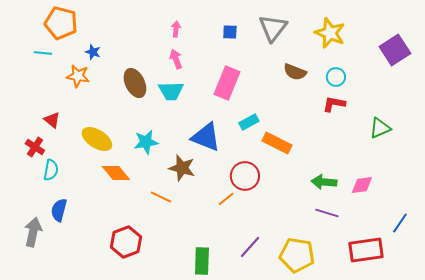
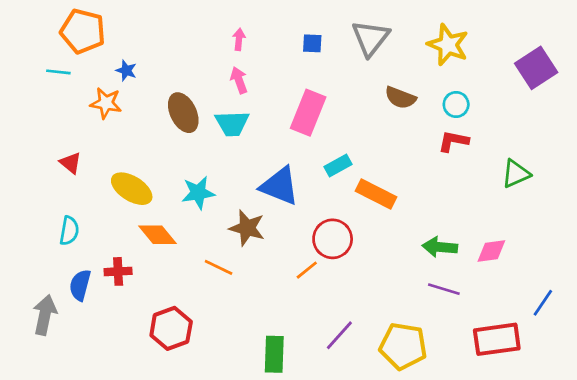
red cross: (35, 147) -> (118, 271), moved, turned -36

